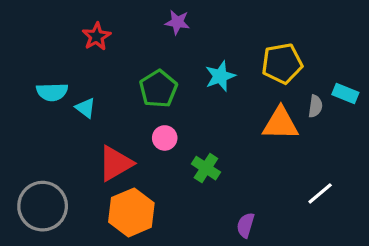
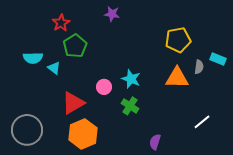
cyan star: (220, 76) -> (131, 79), moved, turned -30
green pentagon: (158, 89) -> (75, 46), moved

